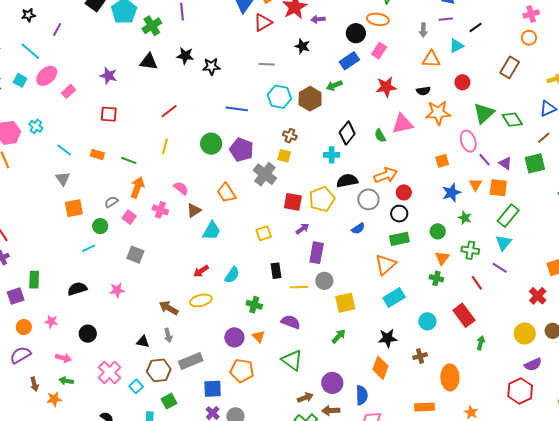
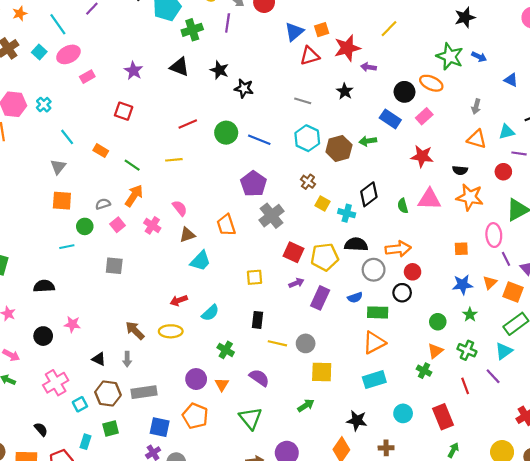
purple line: (446, 19) -> (519, 153), moved
blue rectangle: (349, 61) -> (390, 119), turned 54
green circle: (211, 144) -> (226, 133), moved
yellow line: (165, 146) -> (174, 160), turned 56
yellow square: (284, 156) -> (322, 204), moved
green rectangle: (399, 239) -> (378, 312), moved
purple rectangle: (317, 253) -> (320, 298), moved
gray square: (135, 255) -> (114, 266), turned -30
pink star: (117, 290) -> (72, 324), moved

